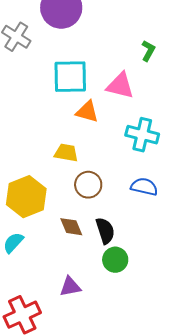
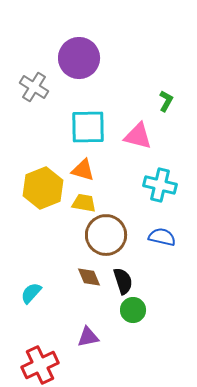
orange triangle: (87, 112) -> (83, 170), moved
brown circle: (88, 185) -> (106, 235), size x1.5
yellow hexagon: (26, 197) -> (43, 188), moved

